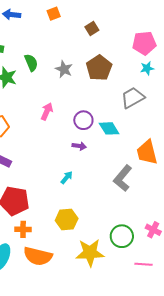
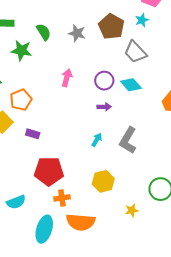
cyan star: (147, 68) -> (142, 20), moved
gray trapezoid: (133, 98) -> (135, 52), moved, turned -95
gray L-shape: (123, 178) -> (128, 140), moved
yellow star: (90, 253) -> (132, 210), size x0.5

